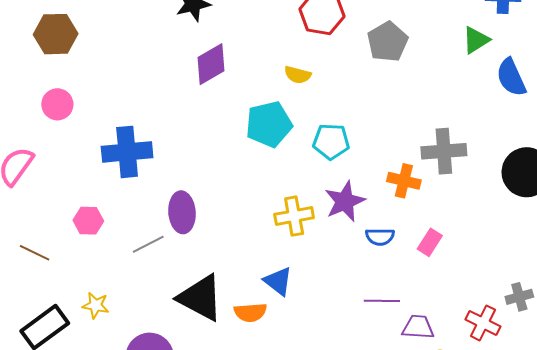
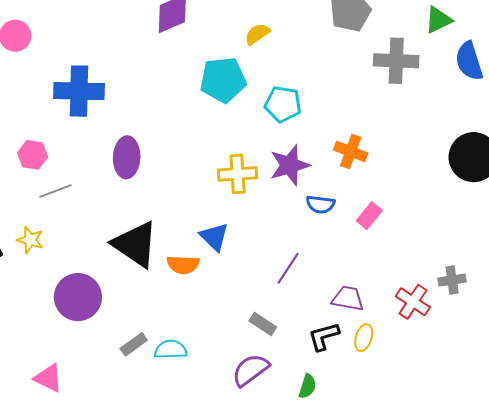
yellow semicircle: (298, 75) -> (257, 34), turned 124
gray cross: (444, 151) -> (396, 61), moved
gray line: (148, 244) -> (55, 191), moved
purple line: (382, 301) -> (288, 268), moved, turned -64

